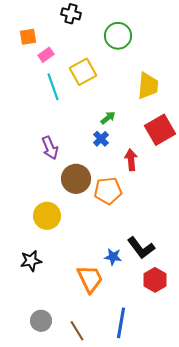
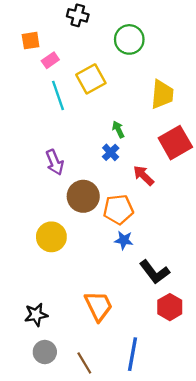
green arrow: (108, 118) -> (118, 129), turned -77
red arrow: (131, 160) -> (144, 175), turned -40
blue star: (113, 257) -> (124, 240), moved
black star: (31, 261) -> (36, 315), moved

